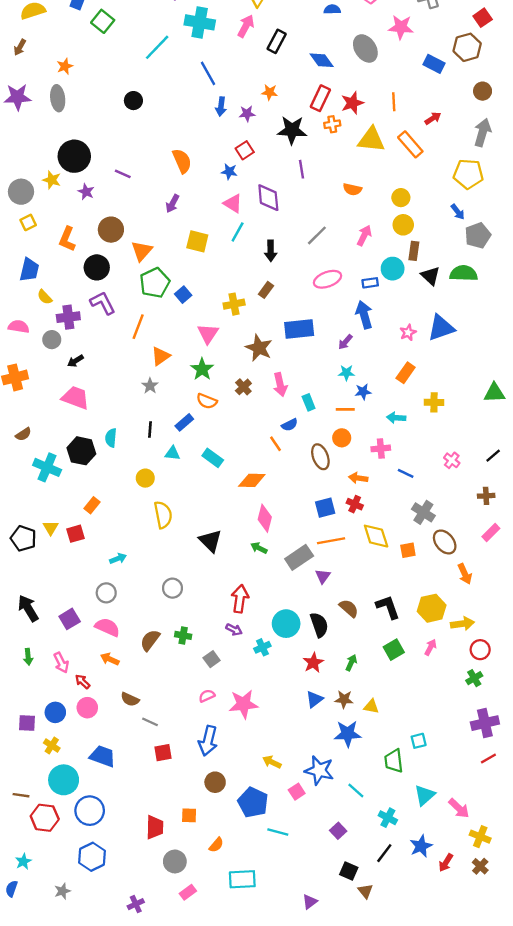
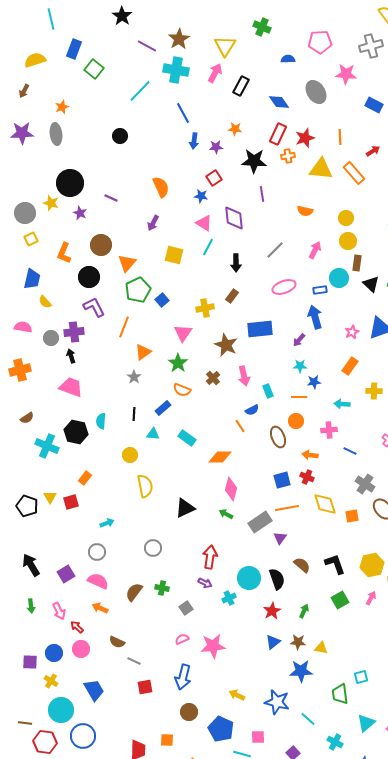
purple cross: (68, 317) -> (74, 332), moved
black arrow: (75, 361) -> (71, 356), turned 104
black triangle: (210, 541) -> (185, 508), turned 50
blue trapezoid: (103, 756) -> (94, 690), turned 40
pink square: (297, 792) -> (258, 737), moved, turned 32

